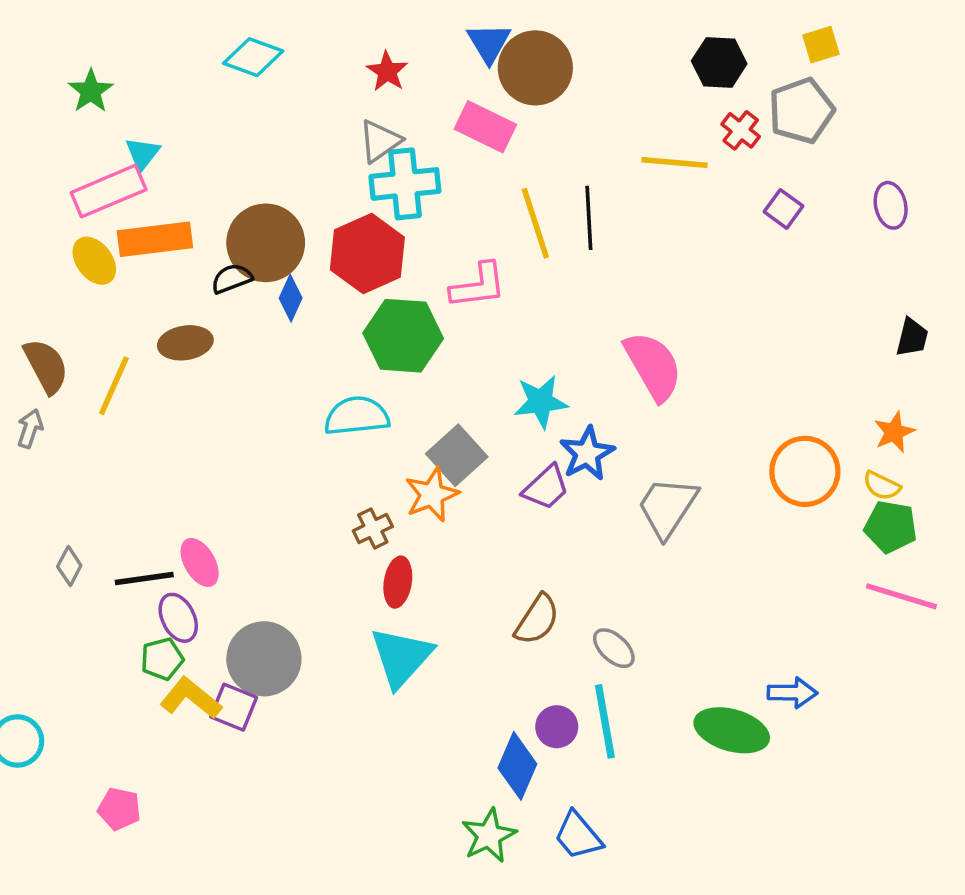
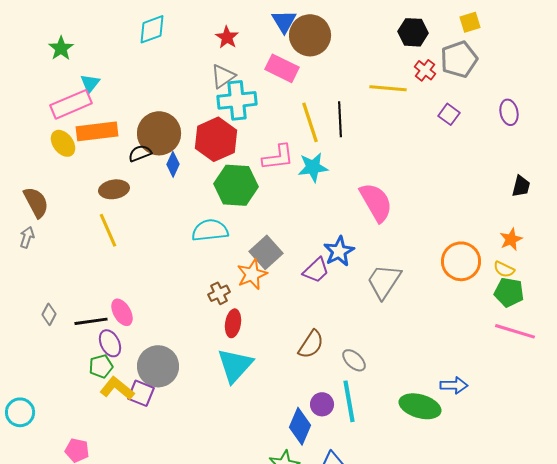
cyan diamond: (253, 57) -> (152, 29), turned -40
yellow line: (114, 386) -> (108, 230), moved, turned -48
cyan star: (541, 402) -> (313, 167), moved

